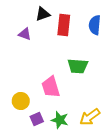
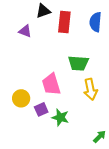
yellow arrow: (90, 117) -> (90, 89), moved, turned -65
purple square: (37, 119) -> (41, 109), moved

